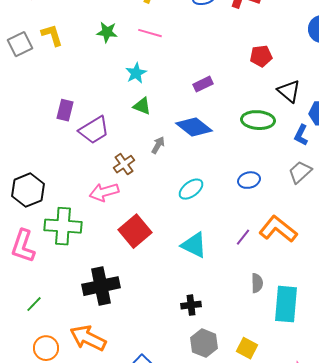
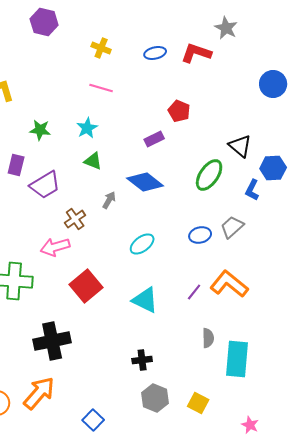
green star: (107, 32) -> (40, 130), moved
red pentagon: (261, 56) -> (179, 111), moved, turned 30
green ellipse: (258, 120) -> (209, 175), turned -60
gray trapezoid: (300, 172) -> (232, 227), moved
orange arrow: (88, 338) -> (39, 393), turned 105

